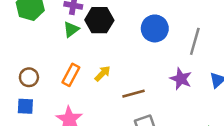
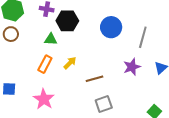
green triangle: (71, 29) -> (51, 39), moved, turned 40
brown circle: (29, 77) -> (11, 34), moved
purple star: (181, 79) -> (132, 67), turned 30

